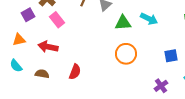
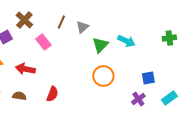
pink rectangle: (57, 20) -> (43, 42), moved
green triangle: (123, 23) -> (100, 45), turned -42
purple cross: (161, 86) -> (138, 99), moved

